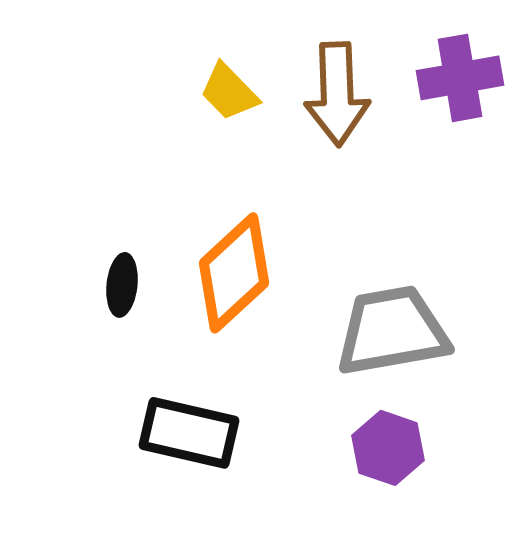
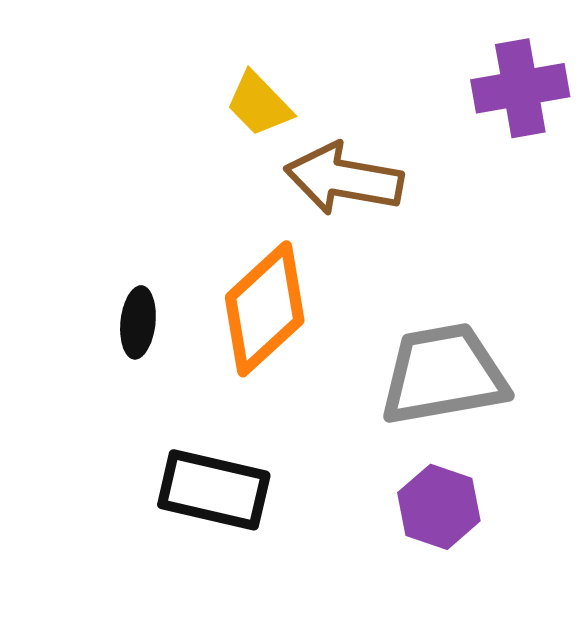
brown arrow: (337, 94) -> (344, 179), moved, turned 102

